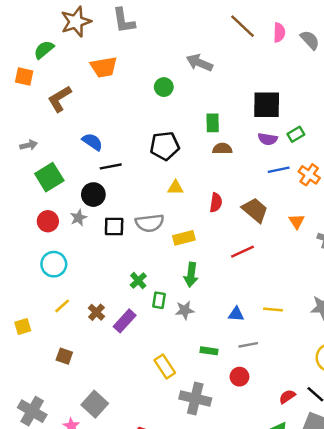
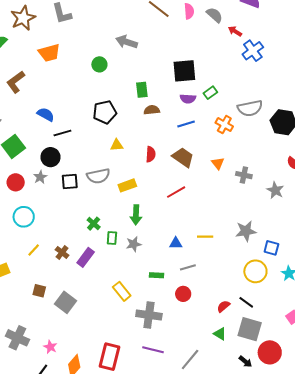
blue line: (279, 170) -> (186, 124), moved
gray square: (95, 404) -> (65, 302), moved

